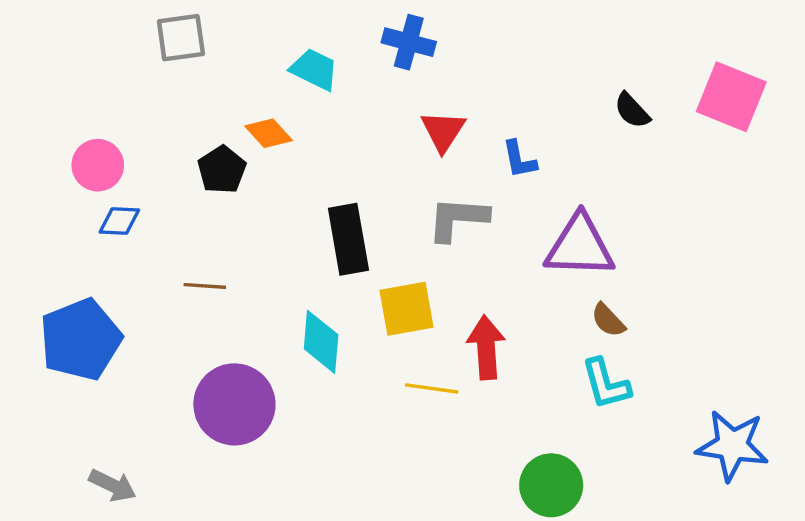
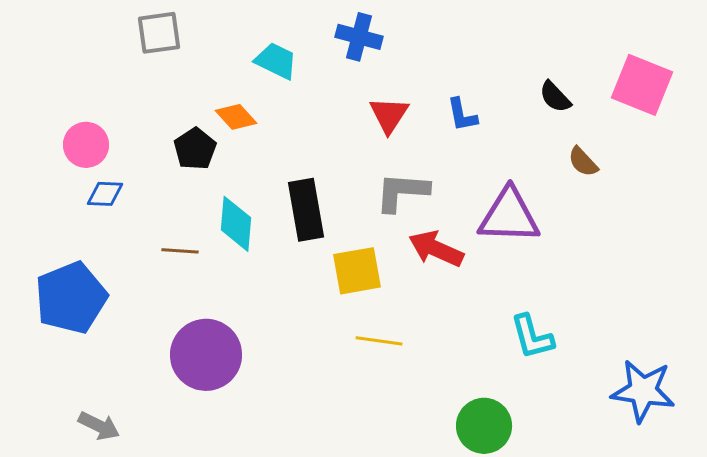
blue L-shape: (519, 159) -> (462, 115), moved
brown semicircle: (608, 320) -> (583, 162), moved
cyan diamond: (321, 342) -> (236, 224), moved
red arrow: (486, 347) -> (436, 249), moved, turned -62

